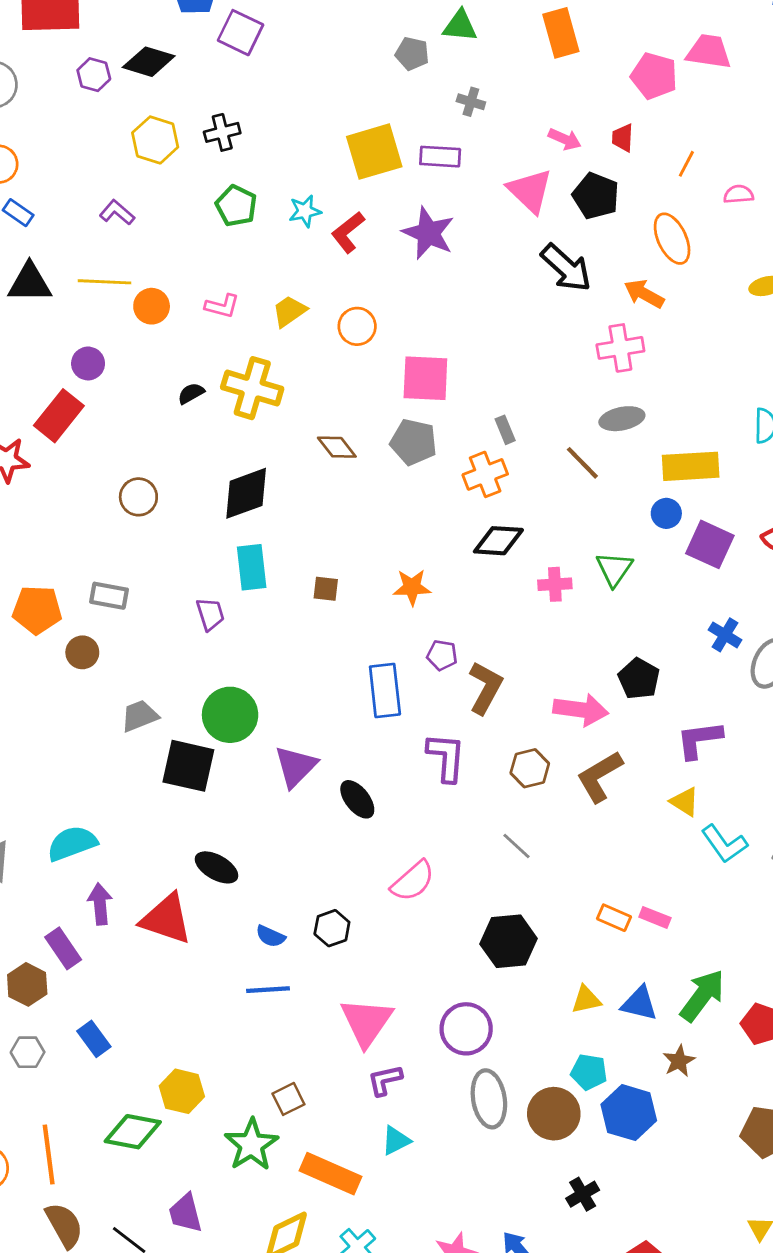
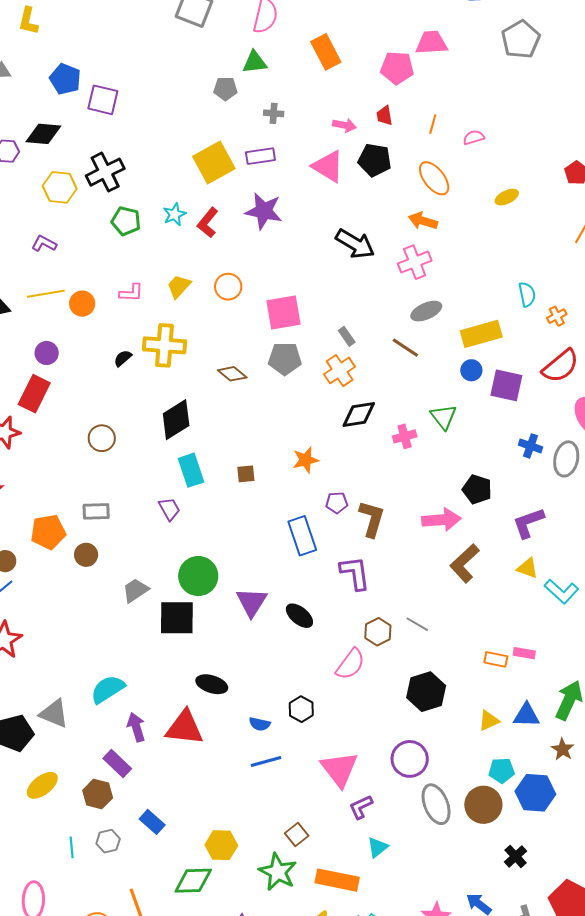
black cross: (222, 132) -> (105, 172), size x1.5
black arrow: (566, 268) -> (355, 244), moved
brown hexagon: (530, 768) -> (378, 632), moved

